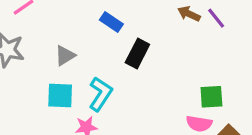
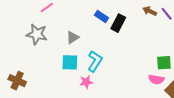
black rectangle: (137, 54) -> (118, 23), moved

